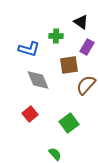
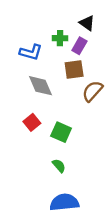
purple rectangle: (87, 47) -> (79, 46), moved
green square: (69, 123) -> (61, 132), moved, turned -30

